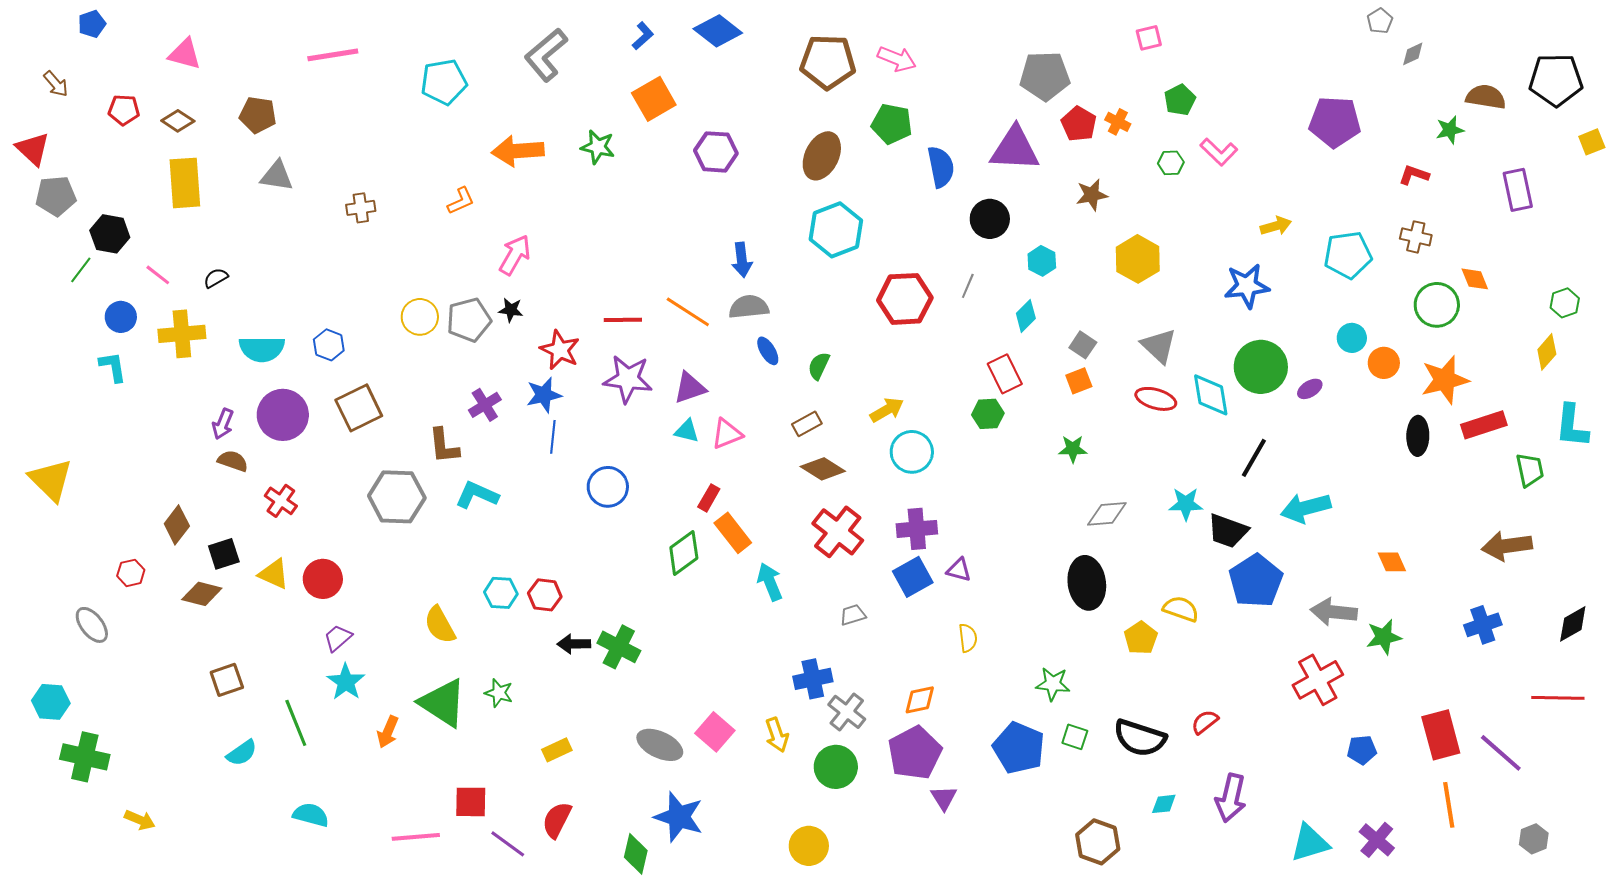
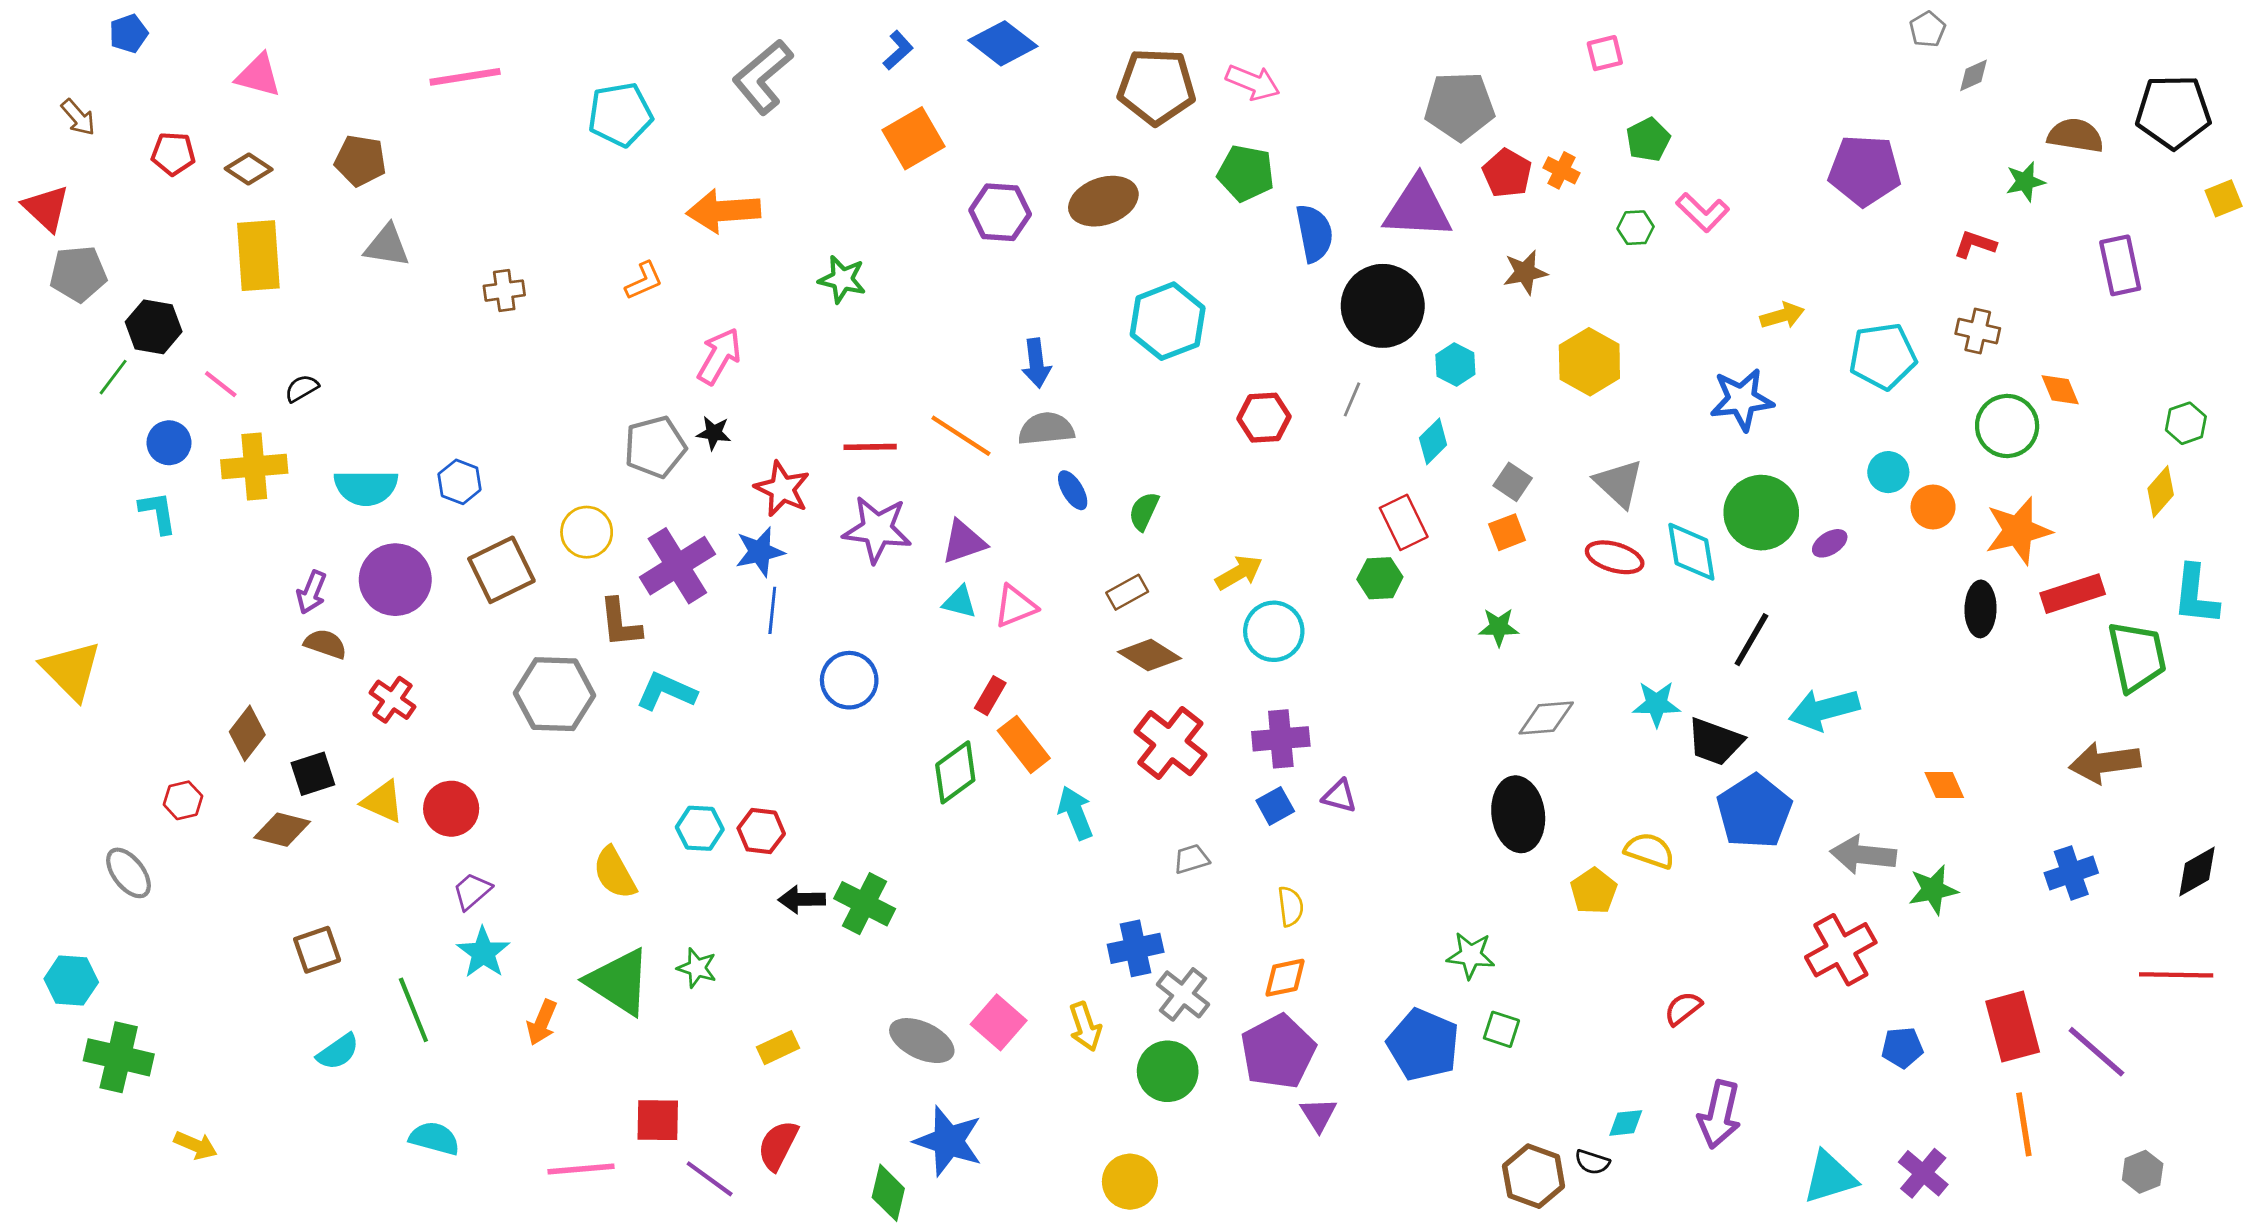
green star: (598, 147) -> (842, 279), moved
brown ellipse: (822, 156) -> (1103, 201), moved, turned 45
black circle: (990, 219) -> (1383, 306), size x1.5
red hexagon: (905, 299) -> (1264, 418), size x0.7
yellow circle: (420, 317) -> (587, 532), moved
purple cross: (485, 405) -> (677, 566), size x1.6
green trapezoid: (1530, 470) -> (2137, 656), size x1.5
blue square: (913, 577) -> (1275, 806), size x0.7
yellow semicircle: (968, 638) -> (1291, 906), moved
black semicircle: (1140, 738) -> (1592, 1162), moved, size x0.5

